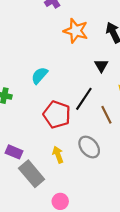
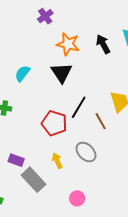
black triangle: (101, 66) -> (62, 73), moved, size x1.6
cyan semicircle: (39, 76) -> (22, 73), moved
pink circle: (60, 201) -> (77, 198), moved

